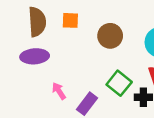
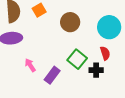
orange square: (70, 20) -> (39, 10), turned -32

